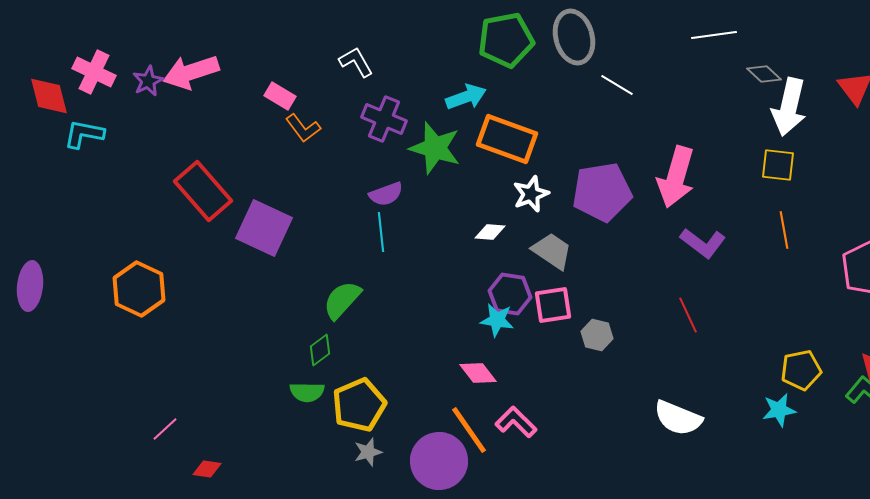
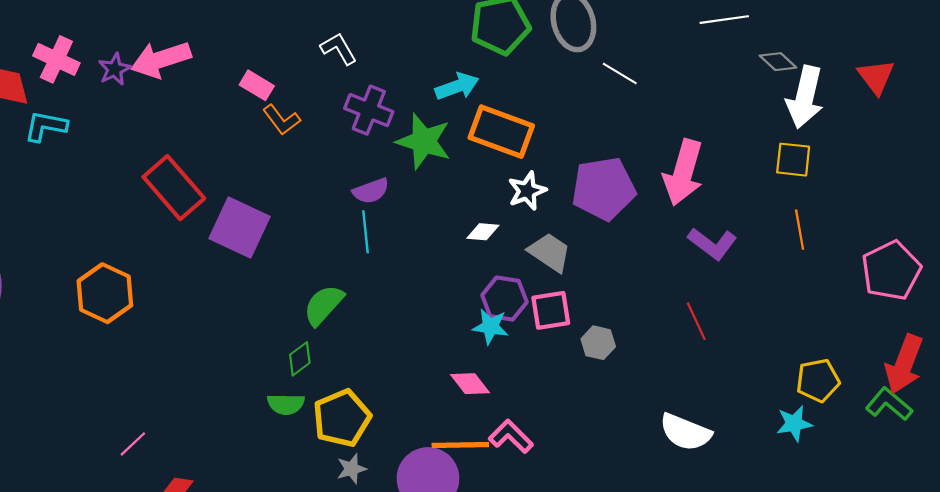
orange line: (469, 430) -> (460, 445), turned -56

